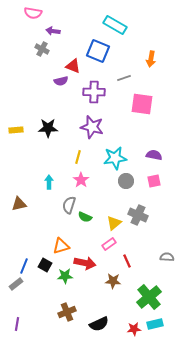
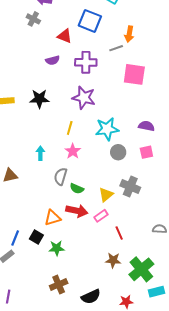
orange arrow: (151, 59) -> (129, 34), moved
purple semicircle: (61, 81) -> (53, 60), moved
red arrow: (85, 263) -> (77, 211), moved
brown star: (113, 281) -> (113, 260), moved
cyan rectangle: (155, 324) -> (157, 292), moved

